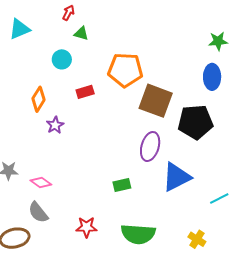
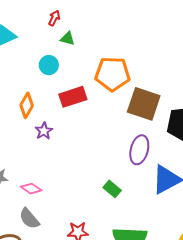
red rectangle: (85, 92) -> (73, 97), size x1.5
green rectangle: (122, 185) -> (112, 189), turned 54

